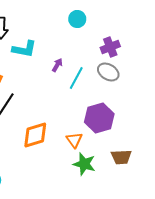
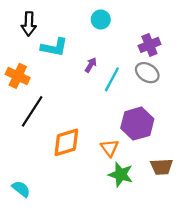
cyan circle: (77, 19) -> (101, 19), moved

